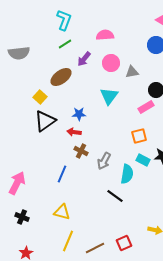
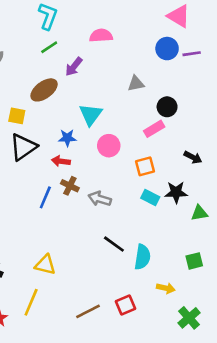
pink circle: (111, 63) -> (109, 146), moved
cyan triangle: (109, 96) -> (91, 115), moved
yellow square: (40, 97) -> (17, 116), turned -32
gray arrow: (104, 161) -> (100, 199), turned 78
blue line: (62, 174) -> (45, 197), moved
cyan semicircle: (127, 174) -> (142, 257), moved
yellow line: (68, 241) -> (31, 302), moved

